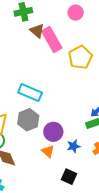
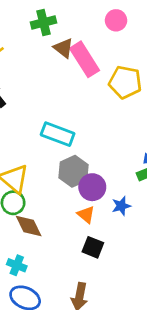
yellow pentagon: (80, 57) -> (125, 82), turned -30
gray hexagon: (28, 120) -> (73, 171), moved
black square: (69, 177) -> (93, 247), moved

